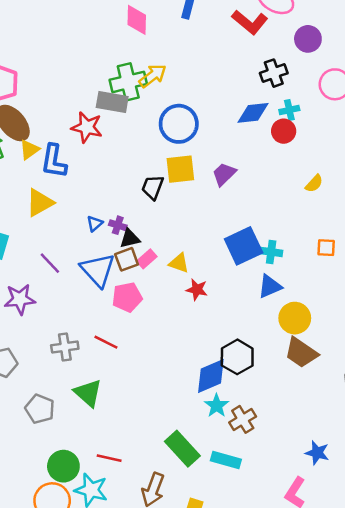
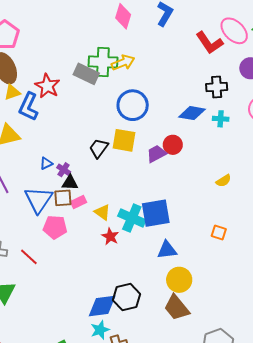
red star: (87, 127) -> (47, 86), moved
red circle: (284, 131) -> (173, 145), moved
cyan cross: (271, 252) -> (132, 218), moved, size x1.5

